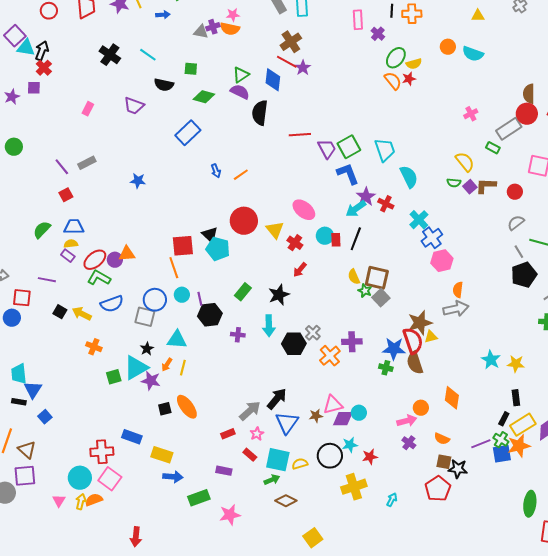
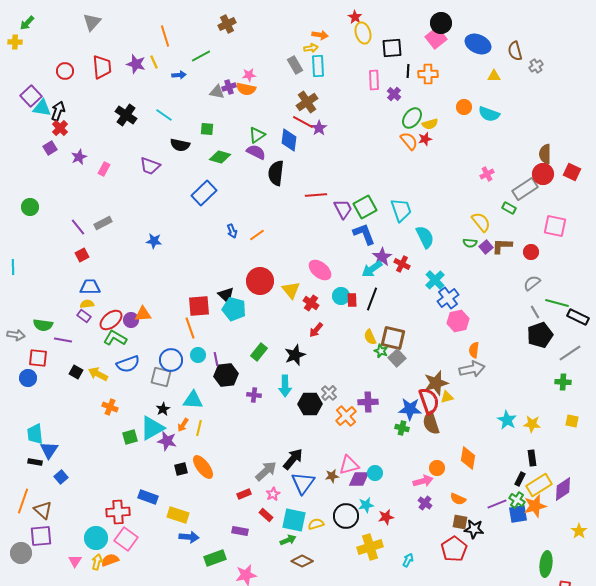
purple square: (34, 88) -> (50, 148), turned -32
purple star: (12, 97) -> (79, 157), moved
green semicircle: (42, 230) -> (43, 325), moved, turned -126

